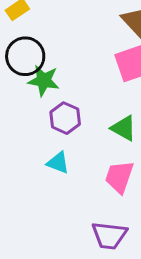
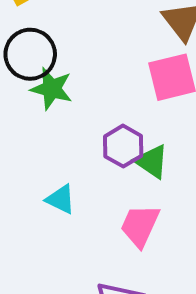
purple hexagon: (65, 118) -> (123, 146), moved

